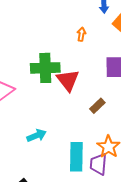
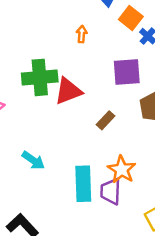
red triangle: (68, 80) -> (68, 91), turned 50
cyan arrow: (37, 136) -> (33, 160), turned 60

